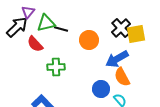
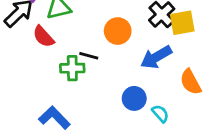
black line: (61, 29) -> (89, 56), moved
orange semicircle: (122, 77) -> (191, 82), moved

